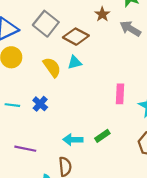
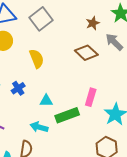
brown diamond: (76, 37) -> (86, 53), moved
cyan triangle: (75, 62) -> (46, 101), moved
green rectangle: (102, 136) -> (67, 115), moved, size x1.6

